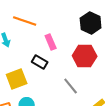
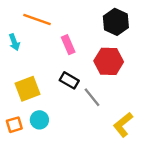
black rectangle: (40, 62) -> (69, 80), moved

